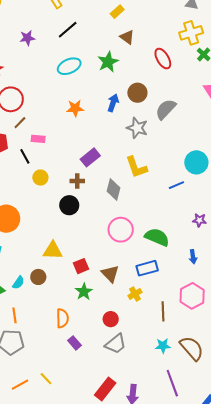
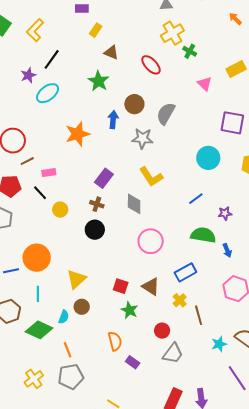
purple star: (27, 38) -> (28, 75), moved
cyan ellipse: (69, 66) -> (48, 93), moved
orange star: (75, 108) -> (78, 134), size x1.4
brown line: (20, 123) -> (27, 161), turned 32
brown cross: (77, 181) -> (97, 204), turned 32
blue line: (176, 185) -> (196, 199), moved
green semicircle: (157, 237) -> (203, 235), moved
yellow triangle: (53, 251) -> (76, 279), moved, turned -30
red square: (81, 266) -> (121, 286), turned -35
brown line: (163, 311) -> (199, 315), moved

